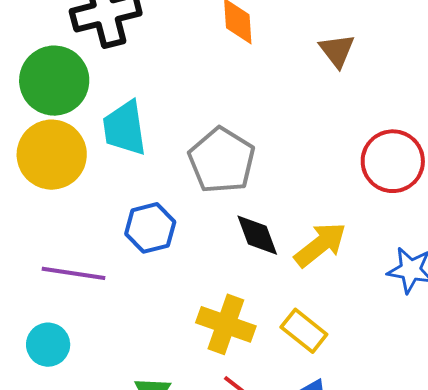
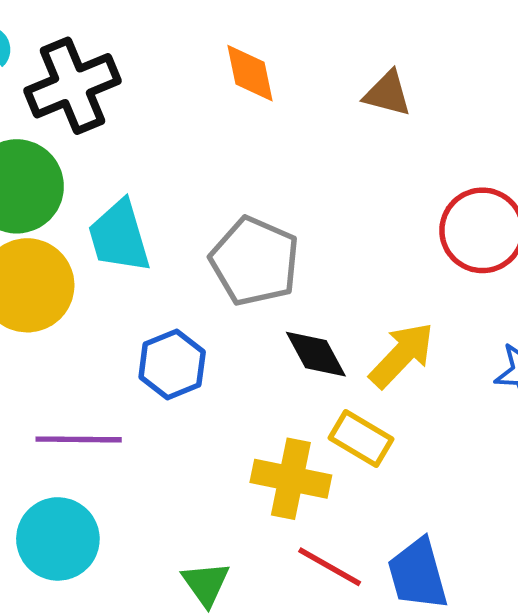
brown triangle: (337, 51) -> (387, 94), turned -30
yellow rectangle: (304, 331) -> (361, 438), moved
cyan circle: (48, 345) -> (58, 539), size x1.4

